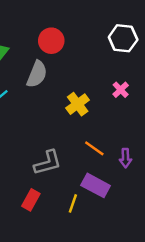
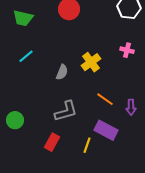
gray semicircle: (37, 74) -> (62, 72), moved, size x0.7
pink cross: (121, 90) -> (127, 50), turned -32

